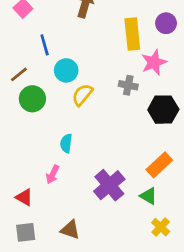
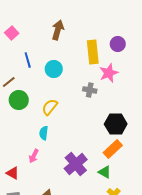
cyan circle: (66, 70) -> (54, 69), moved
yellow semicircle: (82, 95) -> (50, 107), moved
black hexagon: (163, 110) -> (116, 124), moved

